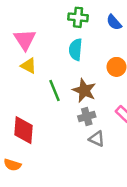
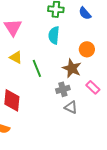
yellow triangle: (29, 66) -> (16, 57), moved
brown star: (84, 90) -> (72, 68), moved

